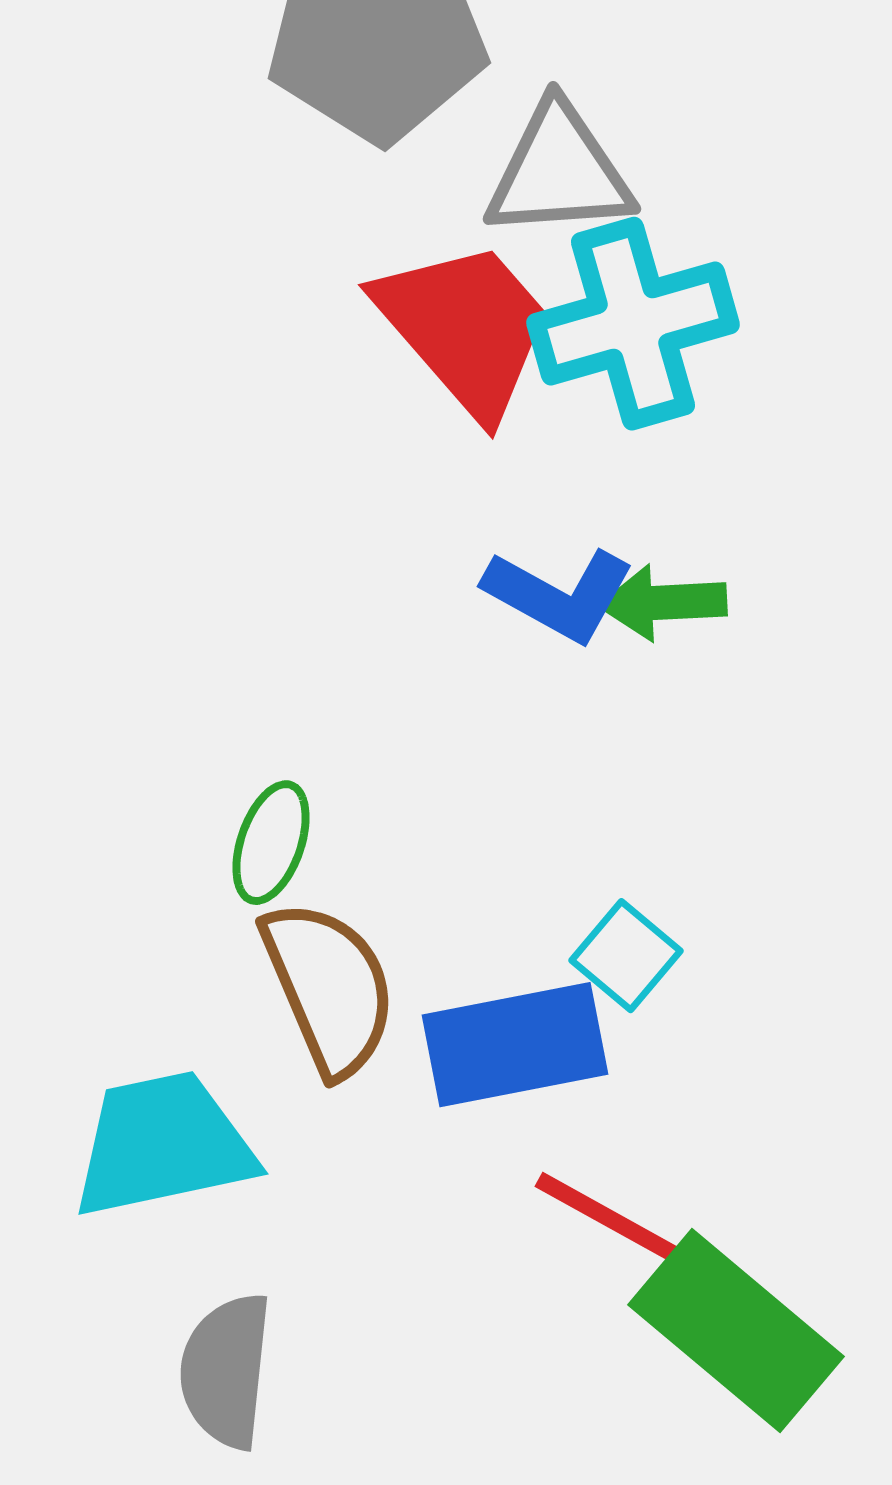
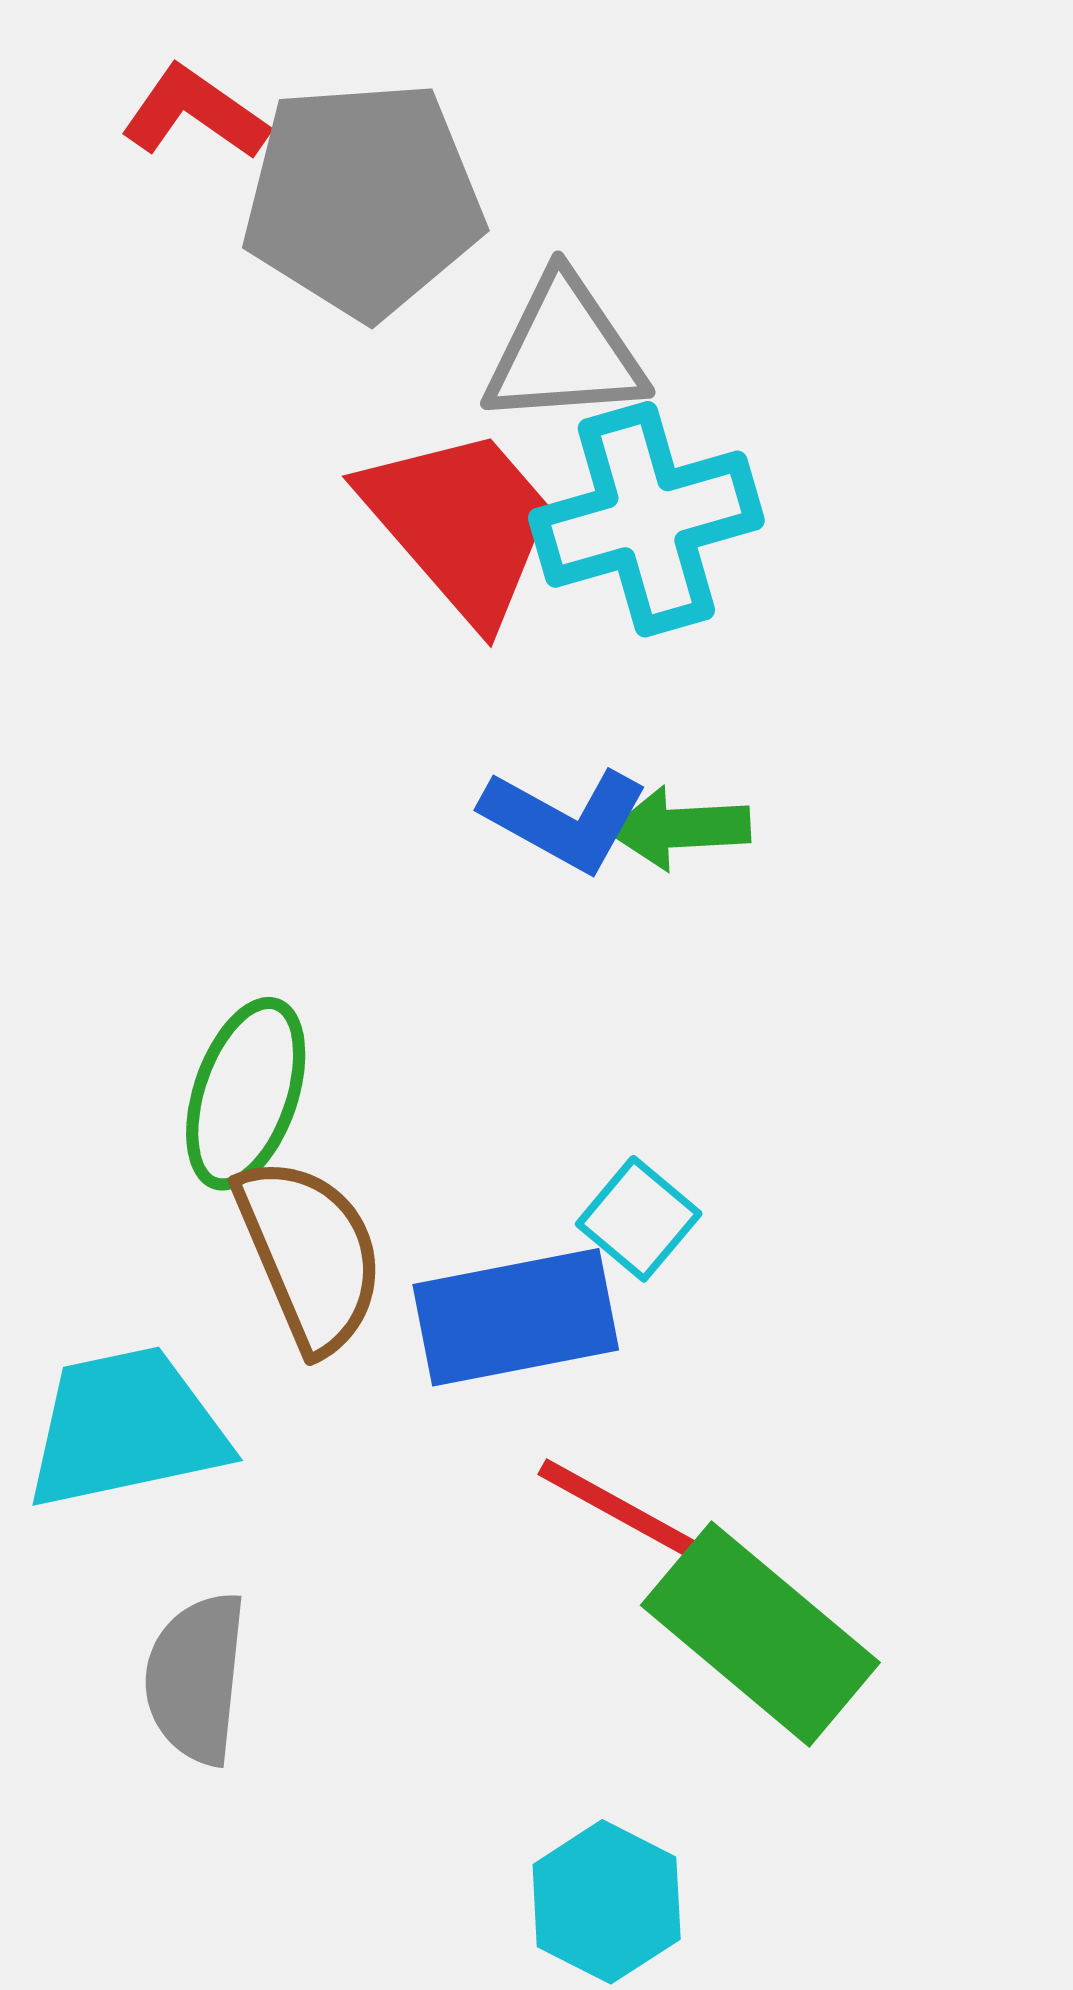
green ellipse: (271, 843) -> (246, 1094), size x1.4

